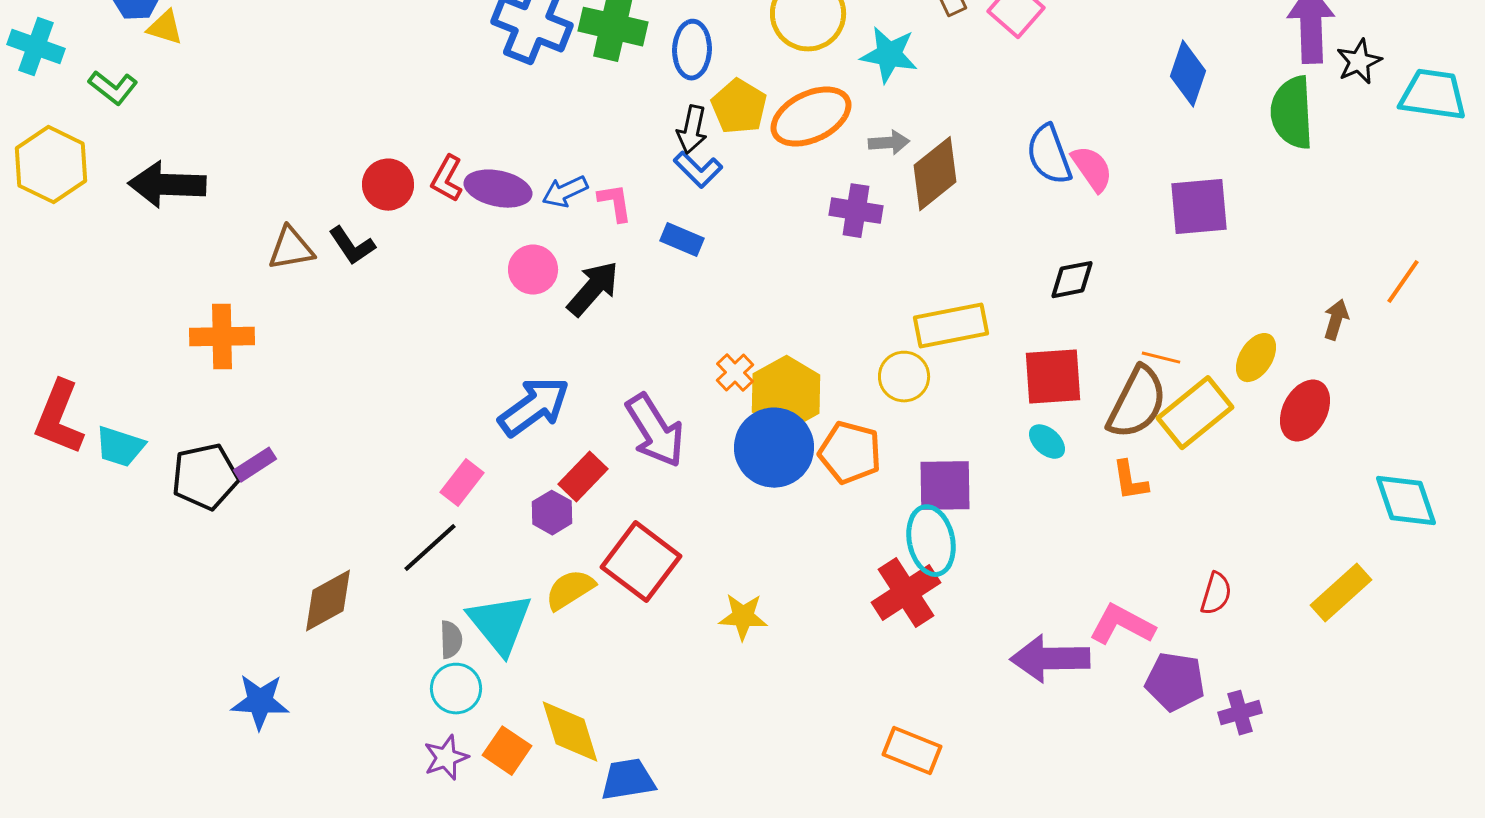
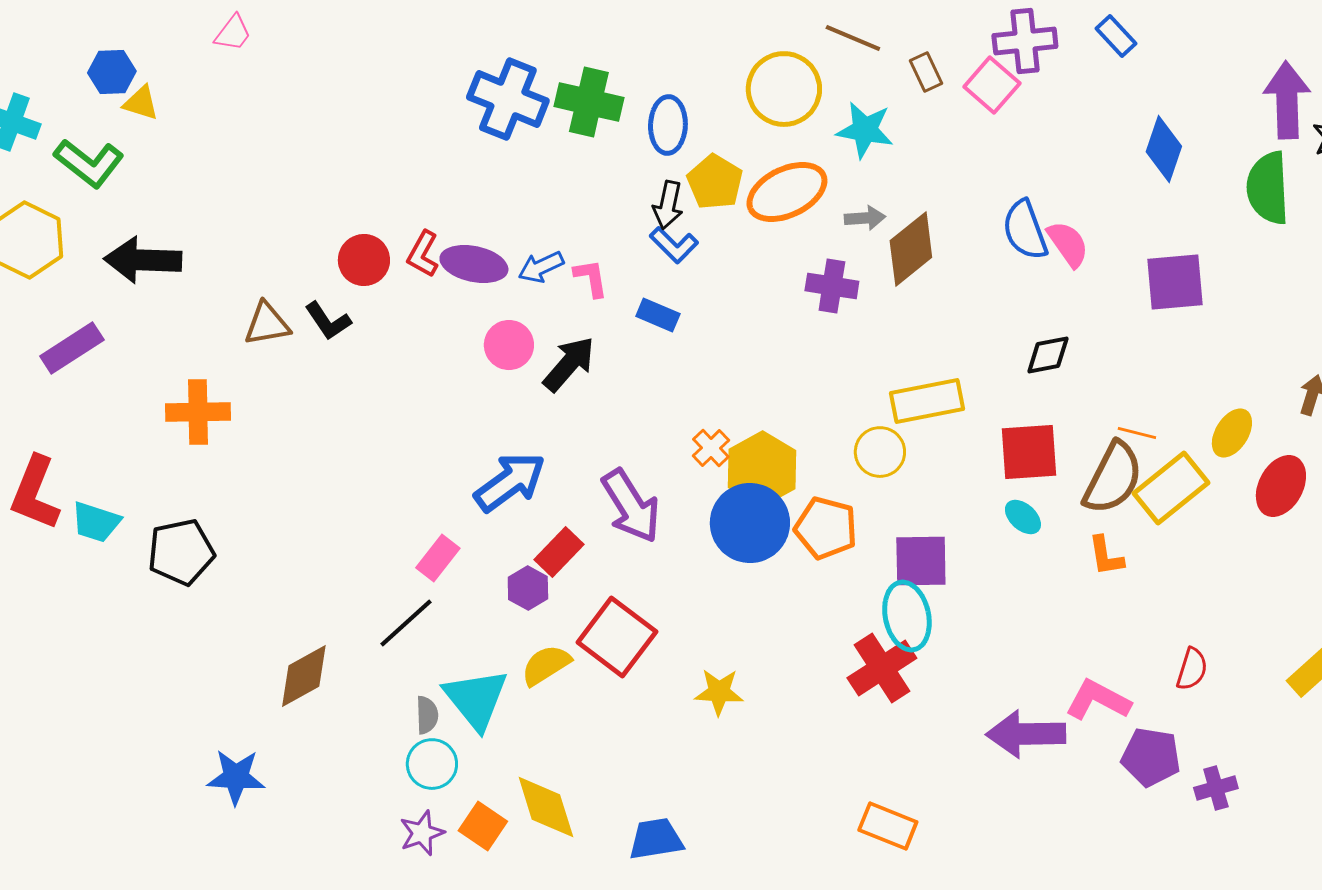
green L-shape: (113, 88) -> (89, 163), size x1.4
purple rectangle: (255, 465) -> (72, 348), moved, size x1.5
blue trapezoid: (628, 780) -> (656, 839), moved

